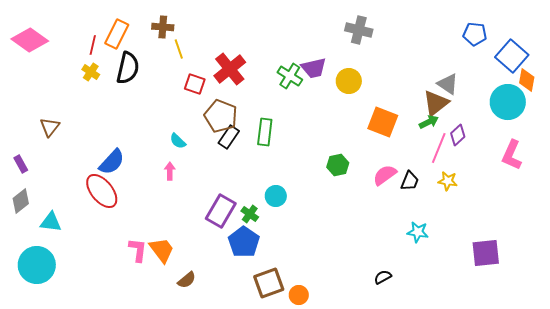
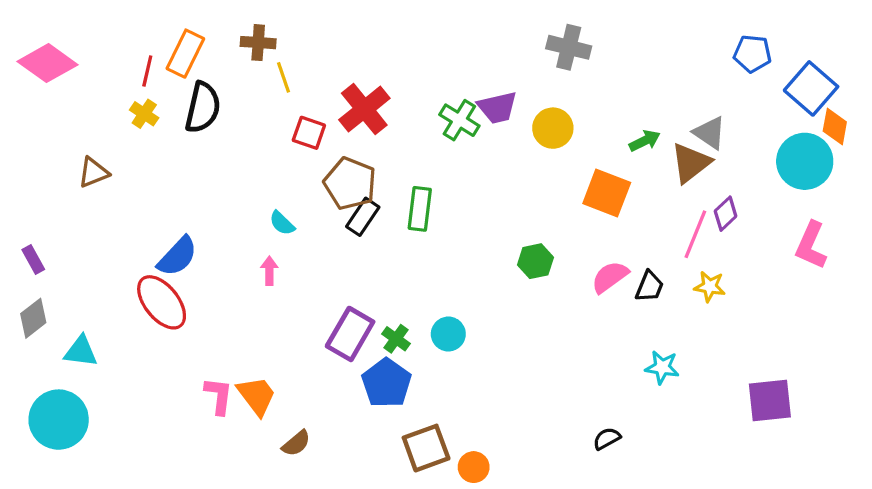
green arrow: (429, 122) -> (645, 141), moved
brown triangle: (50, 127) -> (93, 172), moved, turned 30
cyan circle: (276, 196) -> (448, 334), moved

